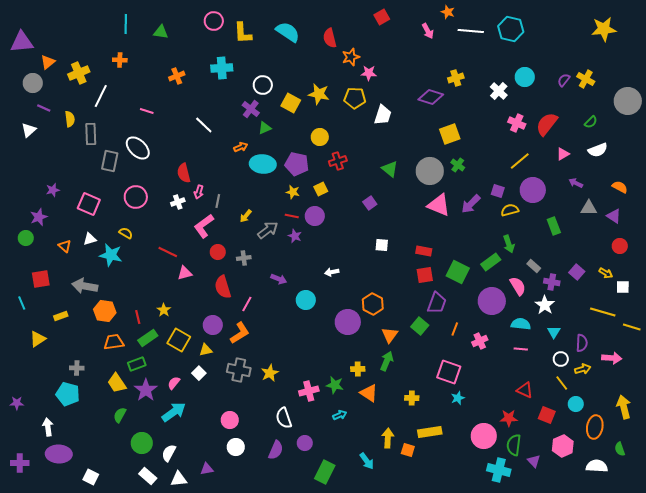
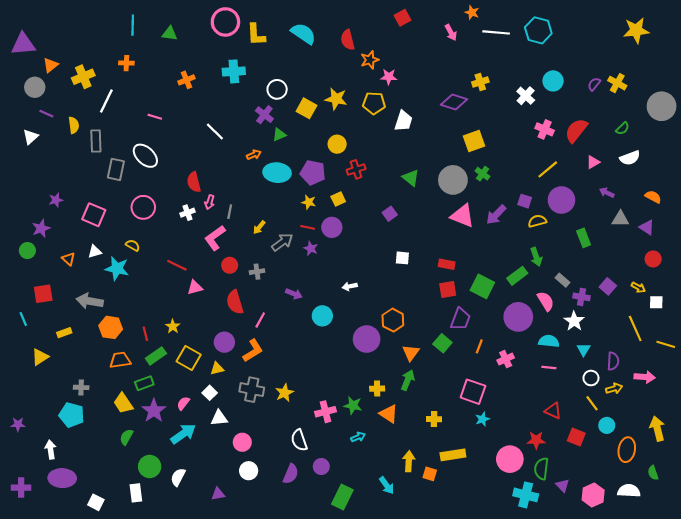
pink circle: (214, 21) -> (225, 22), size x1.4
yellow line: (603, 312) -> (635, 328), turned 50
pink hexagon: (563, 446) -> (593, 495), moved
white rectangle: (148, 476) -> (136, 493), moved, turned 42
white triangle: (179, 479) -> (219, 418), moved

